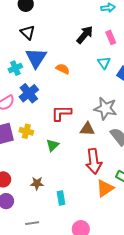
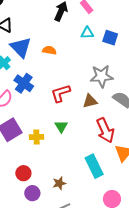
cyan triangle: (104, 63) -> (87, 33), turned -40
yellow cross: (26, 131) -> (36, 137), moved
brown star: (37, 183) -> (59, 183), moved
cyan rectangle: (61, 198) -> (94, 166), moved, size x1.6

